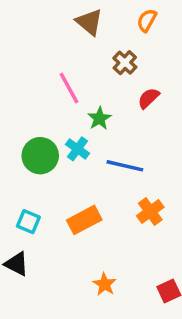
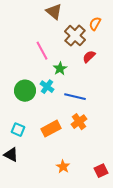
orange semicircle: (147, 20) -> (95, 24), moved
brown cross: (125, 63) -> (75, 36), size x1.5
orange cross: (150, 211) -> (79, 122), moved

